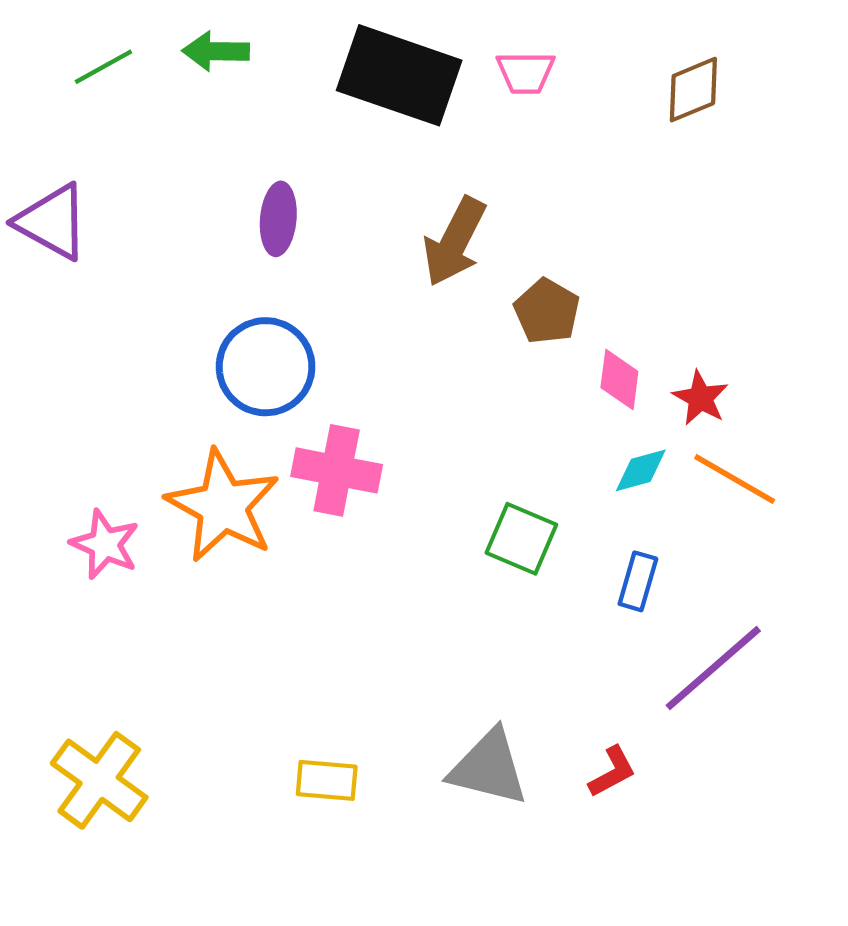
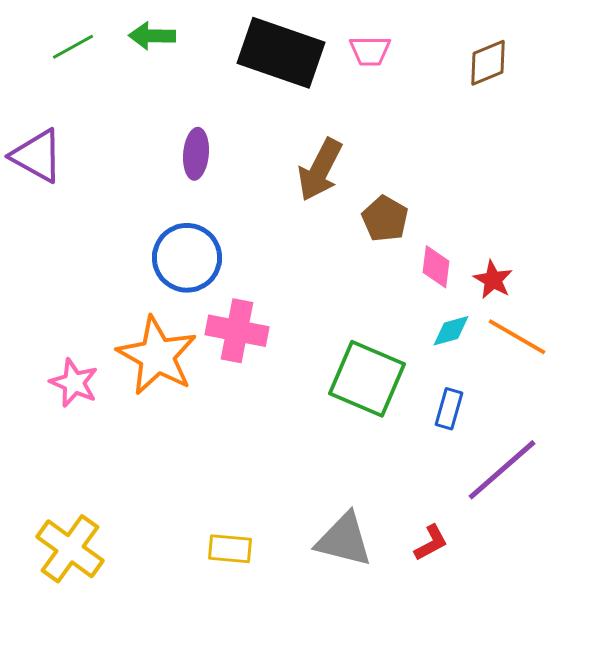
green square: (521, 539) -> (367, 379), size x1.5

